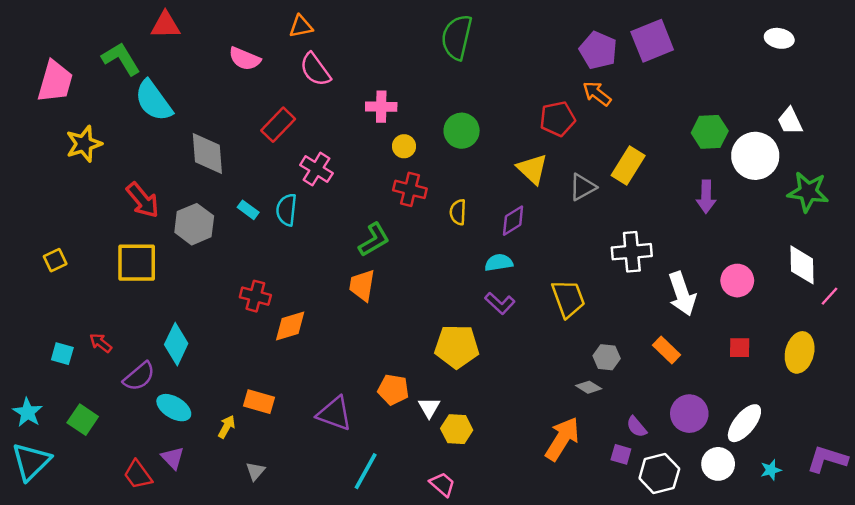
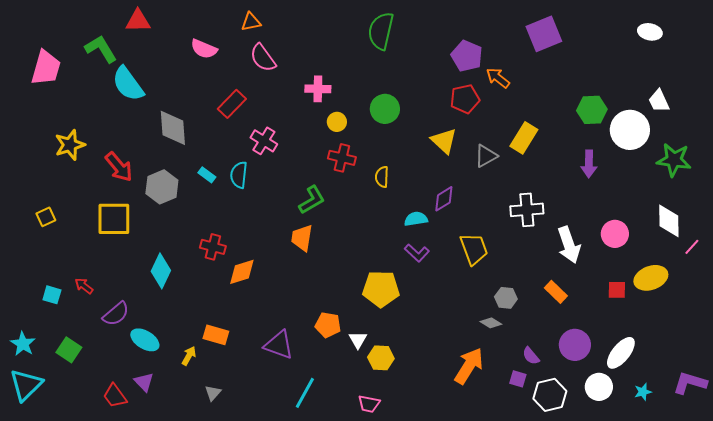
purple pentagon: (598, 50) -> (467, 56), moved
yellow star: (84, 144) -> (70, 145), moved
purple diamond: (513, 221) -> (444, 199), moved
cyan diamond: (176, 344) -> (161, 271), moved
yellow ellipse: (800, 352) -> (651, 278), moved, turned 56
pink trapezoid: (442, 484) -> (369, 404), turned 150

